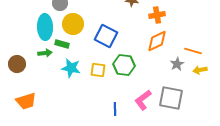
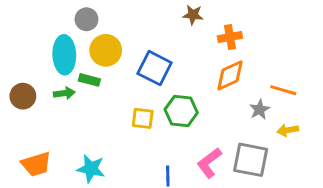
brown circle: (17, 64) -> (23, 96), moved
cyan star: (71, 68) -> (91, 169), moved
yellow arrow: (200, 70) -> (288, 130), moved

